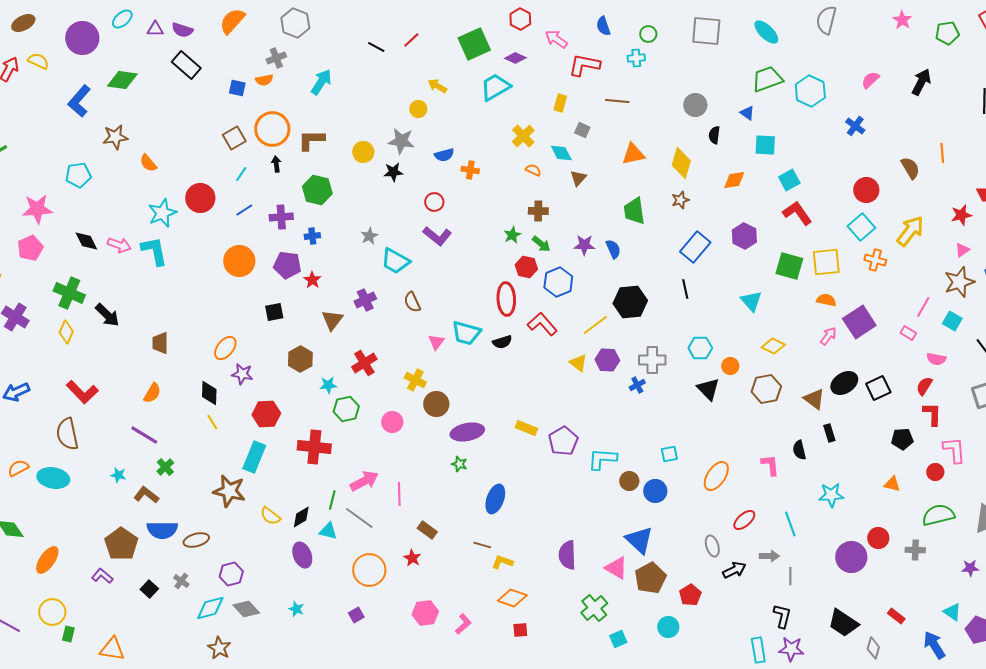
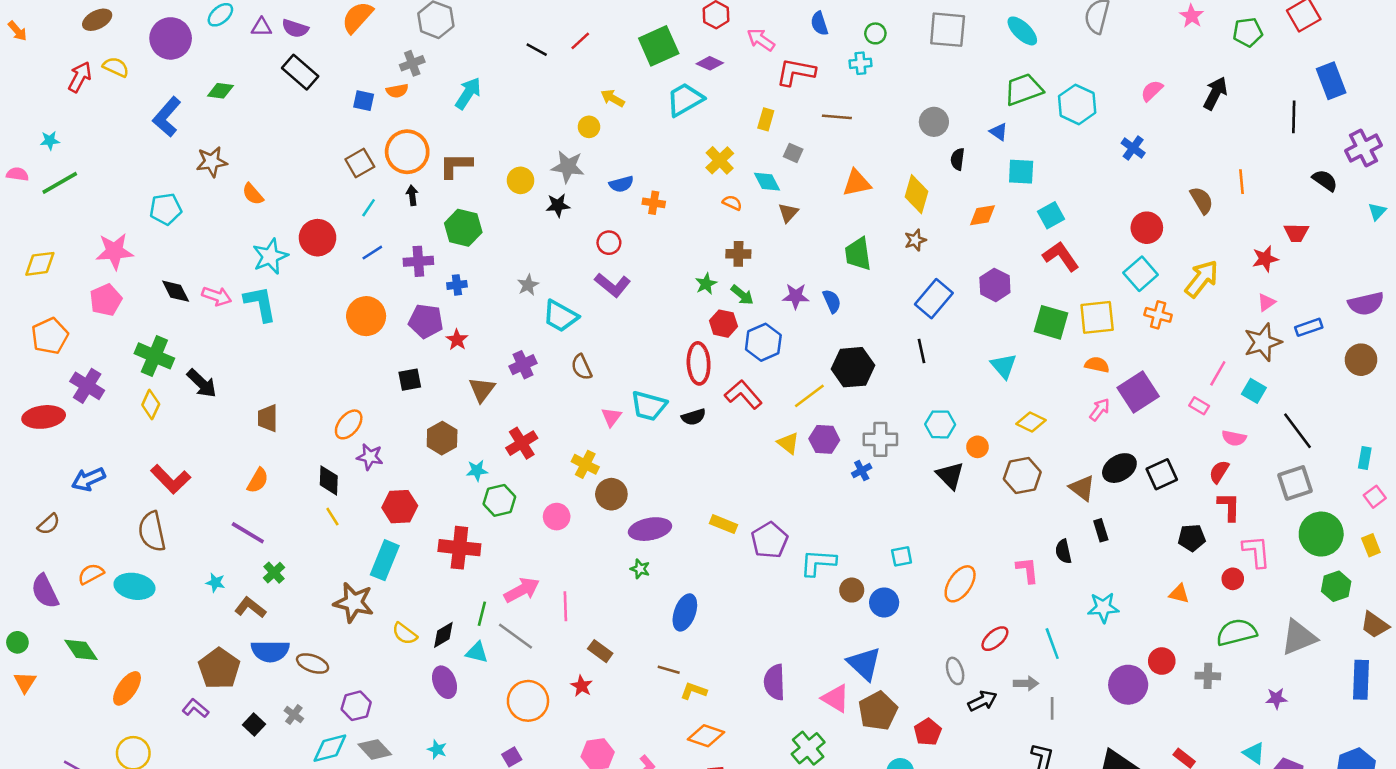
green diamond: (122, 80) -> (220, 91), size x0.7
brown ellipse: (196, 540) -> (313, 664), turned 35

